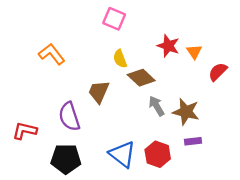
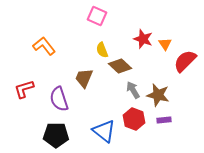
red semicircle: (218, 72) -> (185, 61), size x1.4
red L-shape: (25, 131) -> (24, 89), moved, turned -30
red hexagon: (158, 154) -> (134, 119), moved

